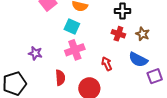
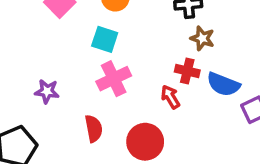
red cross: (118, 34) -> (187, 71), moved
brown star: (143, 34) -> (202, 38), moved

